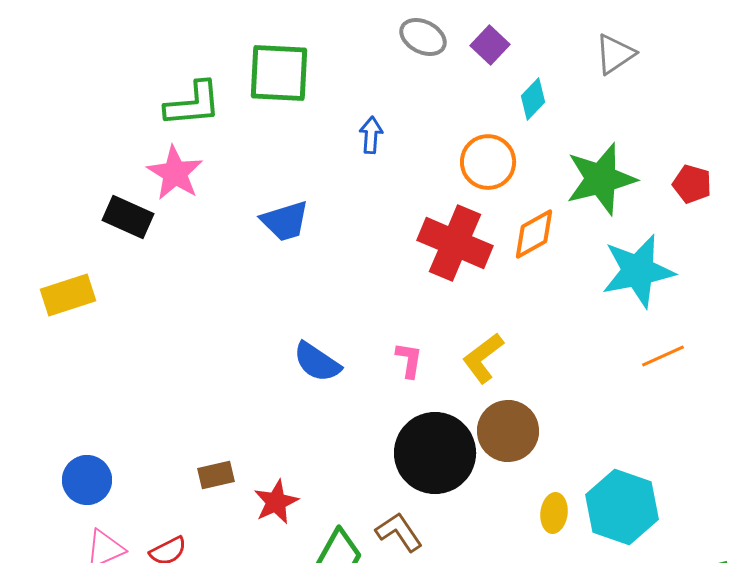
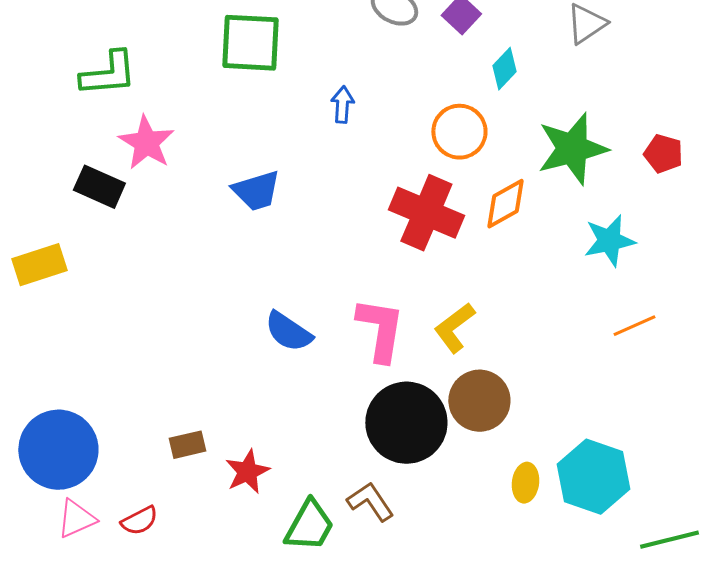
green L-shape: (193, 104) -> (108, 74), moved
cyan star: (638, 271) -> (609, 241), size x0.7
pink L-shape: (409, 360) -> (380, 330), size x1.8
blue circle: (87, 480) -> (58, 450), size x1.6

